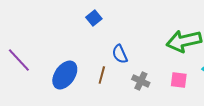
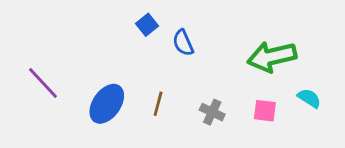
blue semicircle: (120, 54) -> (183, 43), moved

